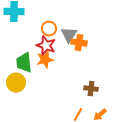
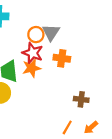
gray triangle: (69, 35) -> (51, 32), moved
orange cross: (79, 43) -> (62, 58), moved

